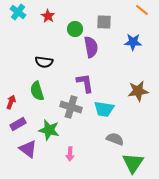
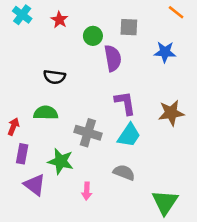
purple L-shape: (85, 83) -> (125, 103), moved
green semicircle: (37, 91) -> (46, 113), turned 108
cyan trapezoid: (104, 109) -> (129, 135), turned -65
purple rectangle: (18, 124) -> (22, 154), turned -49
gray semicircle: (115, 139) -> (124, 172), moved

